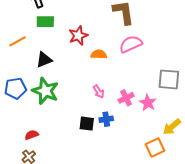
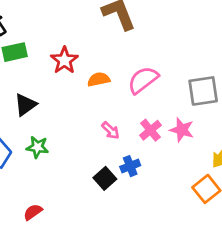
pink semicircle: (131, 44) -> (143, 80), moved
green star: (45, 91) -> (37, 147), size x0.6
black square: (87, 124) -> (105, 178), turned -35

